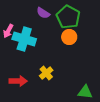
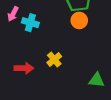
cyan cross: (24, 39) -> (30, 23), size x0.7

